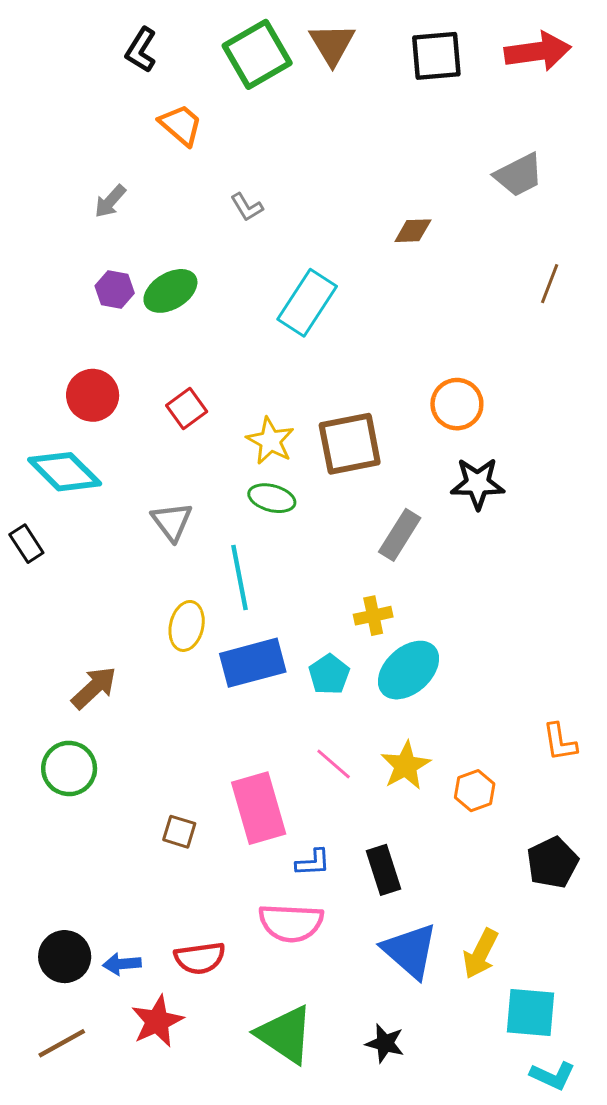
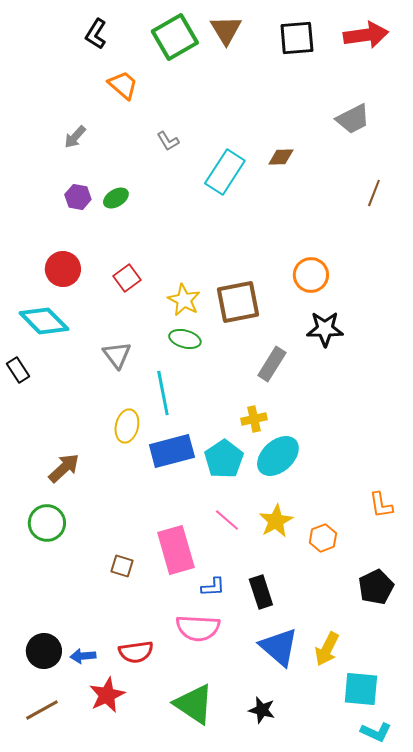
green ellipse: (170, 291) -> (116, 198), size x0.7
cyan rectangle: (307, 303) -> (225, 172), moved
cyan pentagon: (329, 674) -> (224, 459), size x1.4

